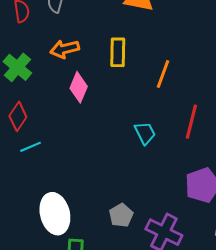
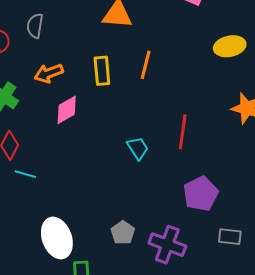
orange line: (163, 74) -> (146, 65), moved
pink diamond: (79, 87) -> (67, 110), turned 44
cyan line: (30, 147) -> (25, 174), turned 45

